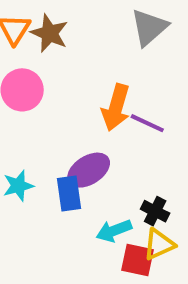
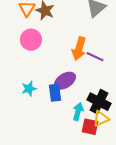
black cross: (155, 211) -> (99, 102), size x1.6
cyan arrow: (114, 231) -> (78, 112), turned 126

